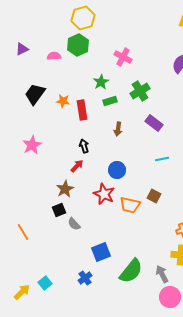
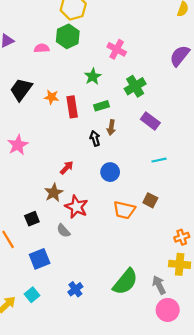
green rectangle: (110, 101) -> (101, 106), moved
black arrow: (84, 146) -> (95, 138), moved
red star: (104, 194) -> (76, 207), moved
black square: (59, 210) -> (32, 219), moved
blue square: (101, 252) -> (40, 259), moved

